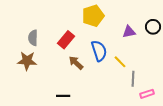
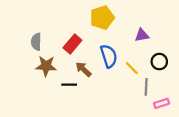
black circle: (153, 27) -> (159, 62), moved
brown star: (27, 61) -> (46, 66), moved
black line: (63, 96) -> (69, 85), moved

